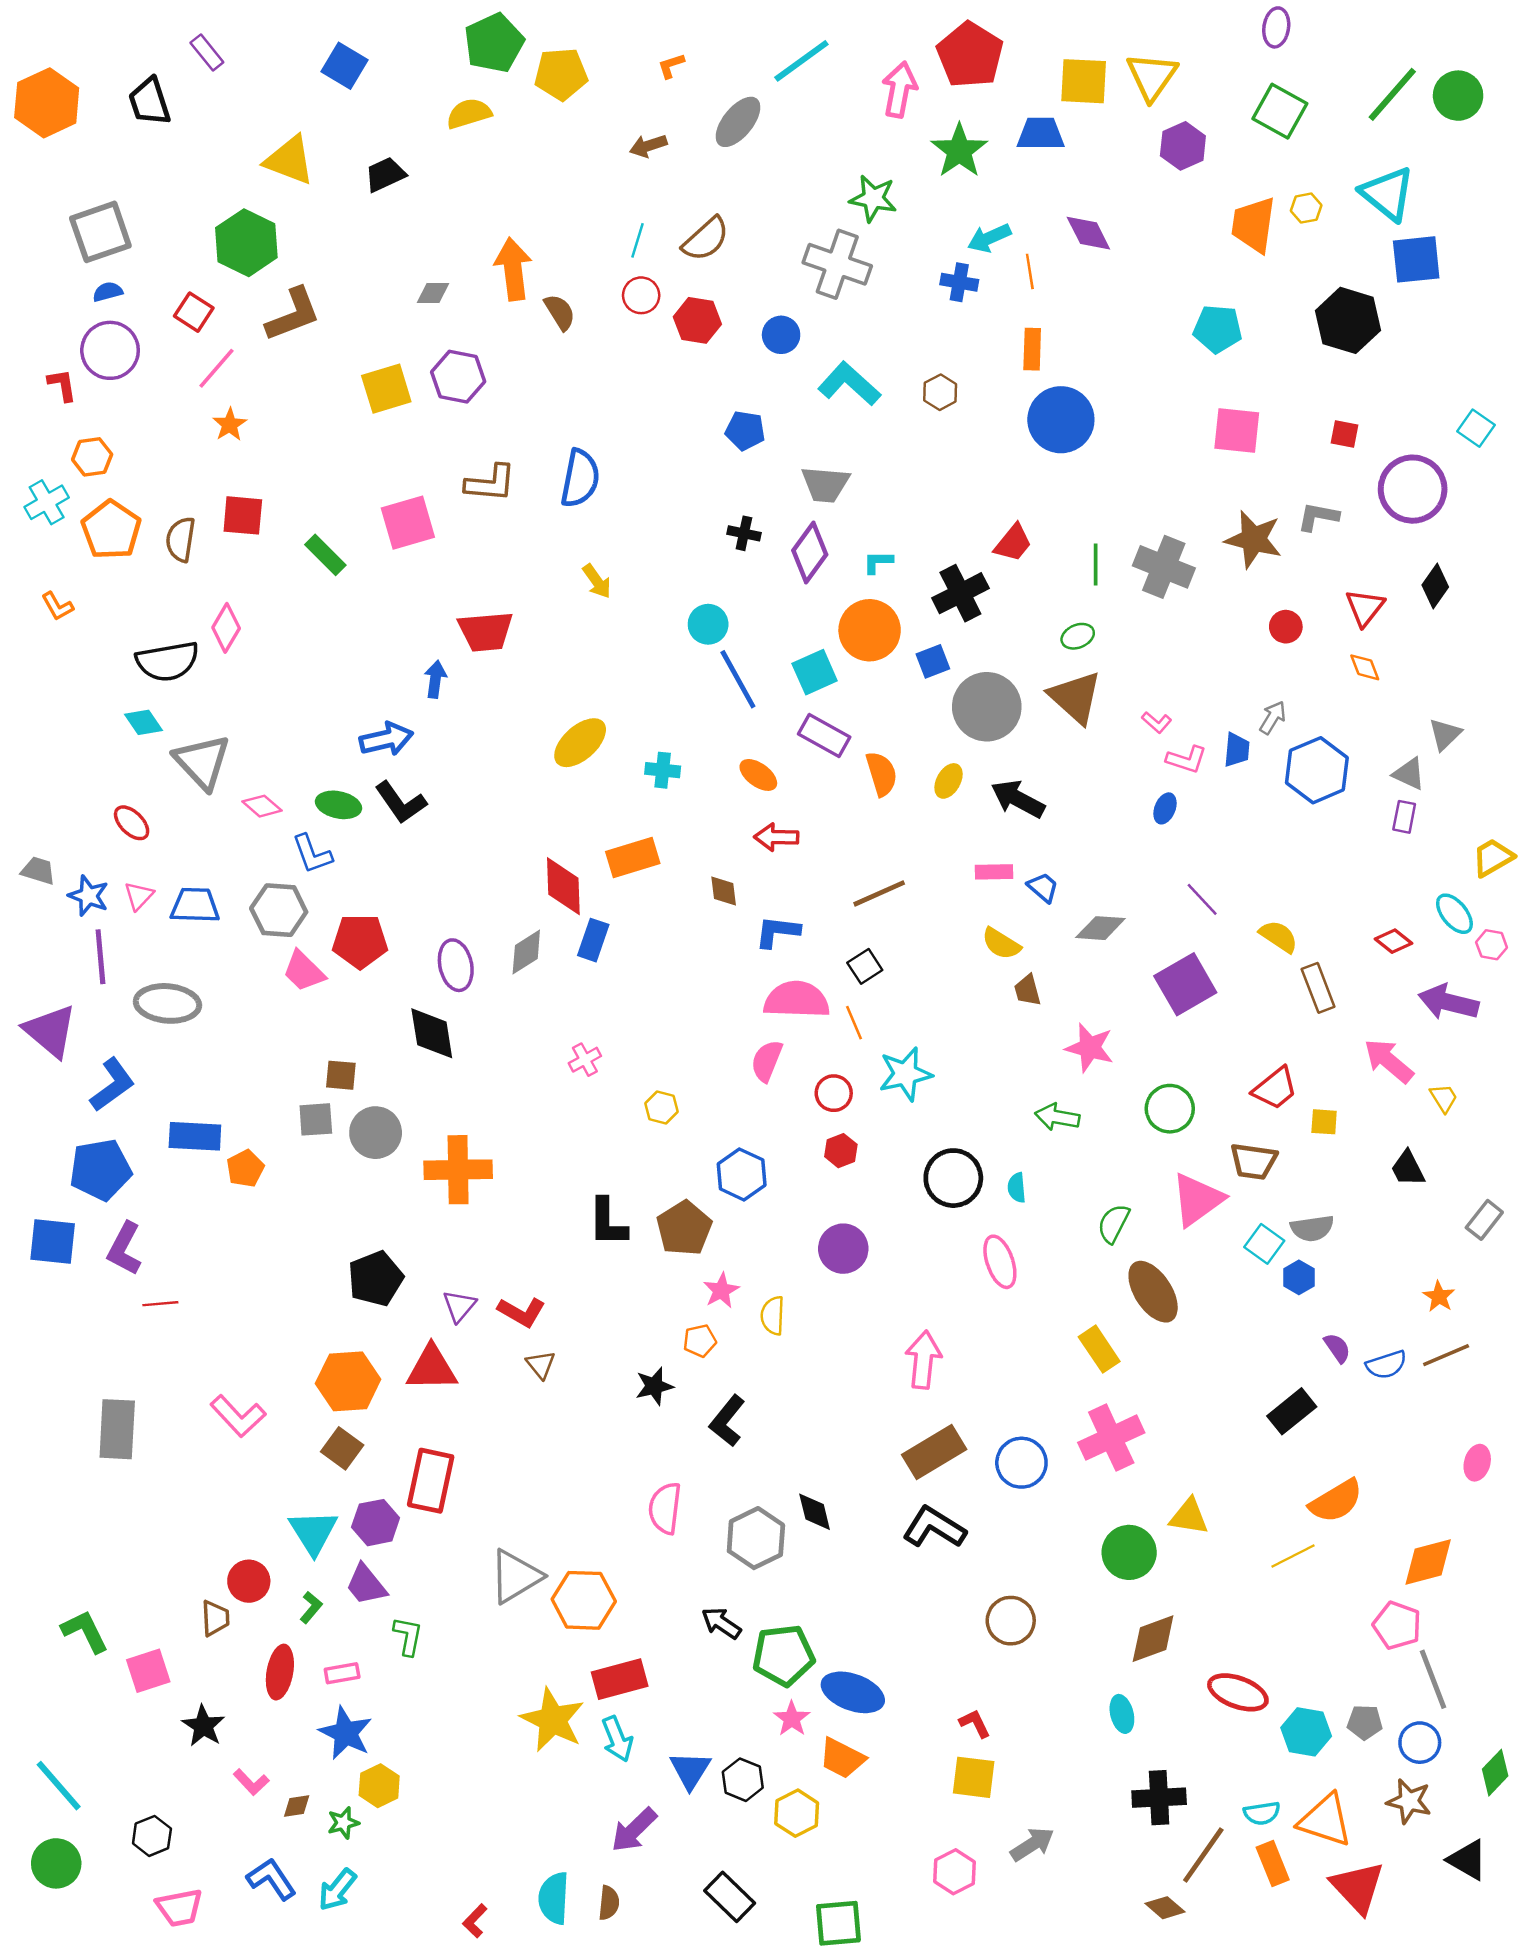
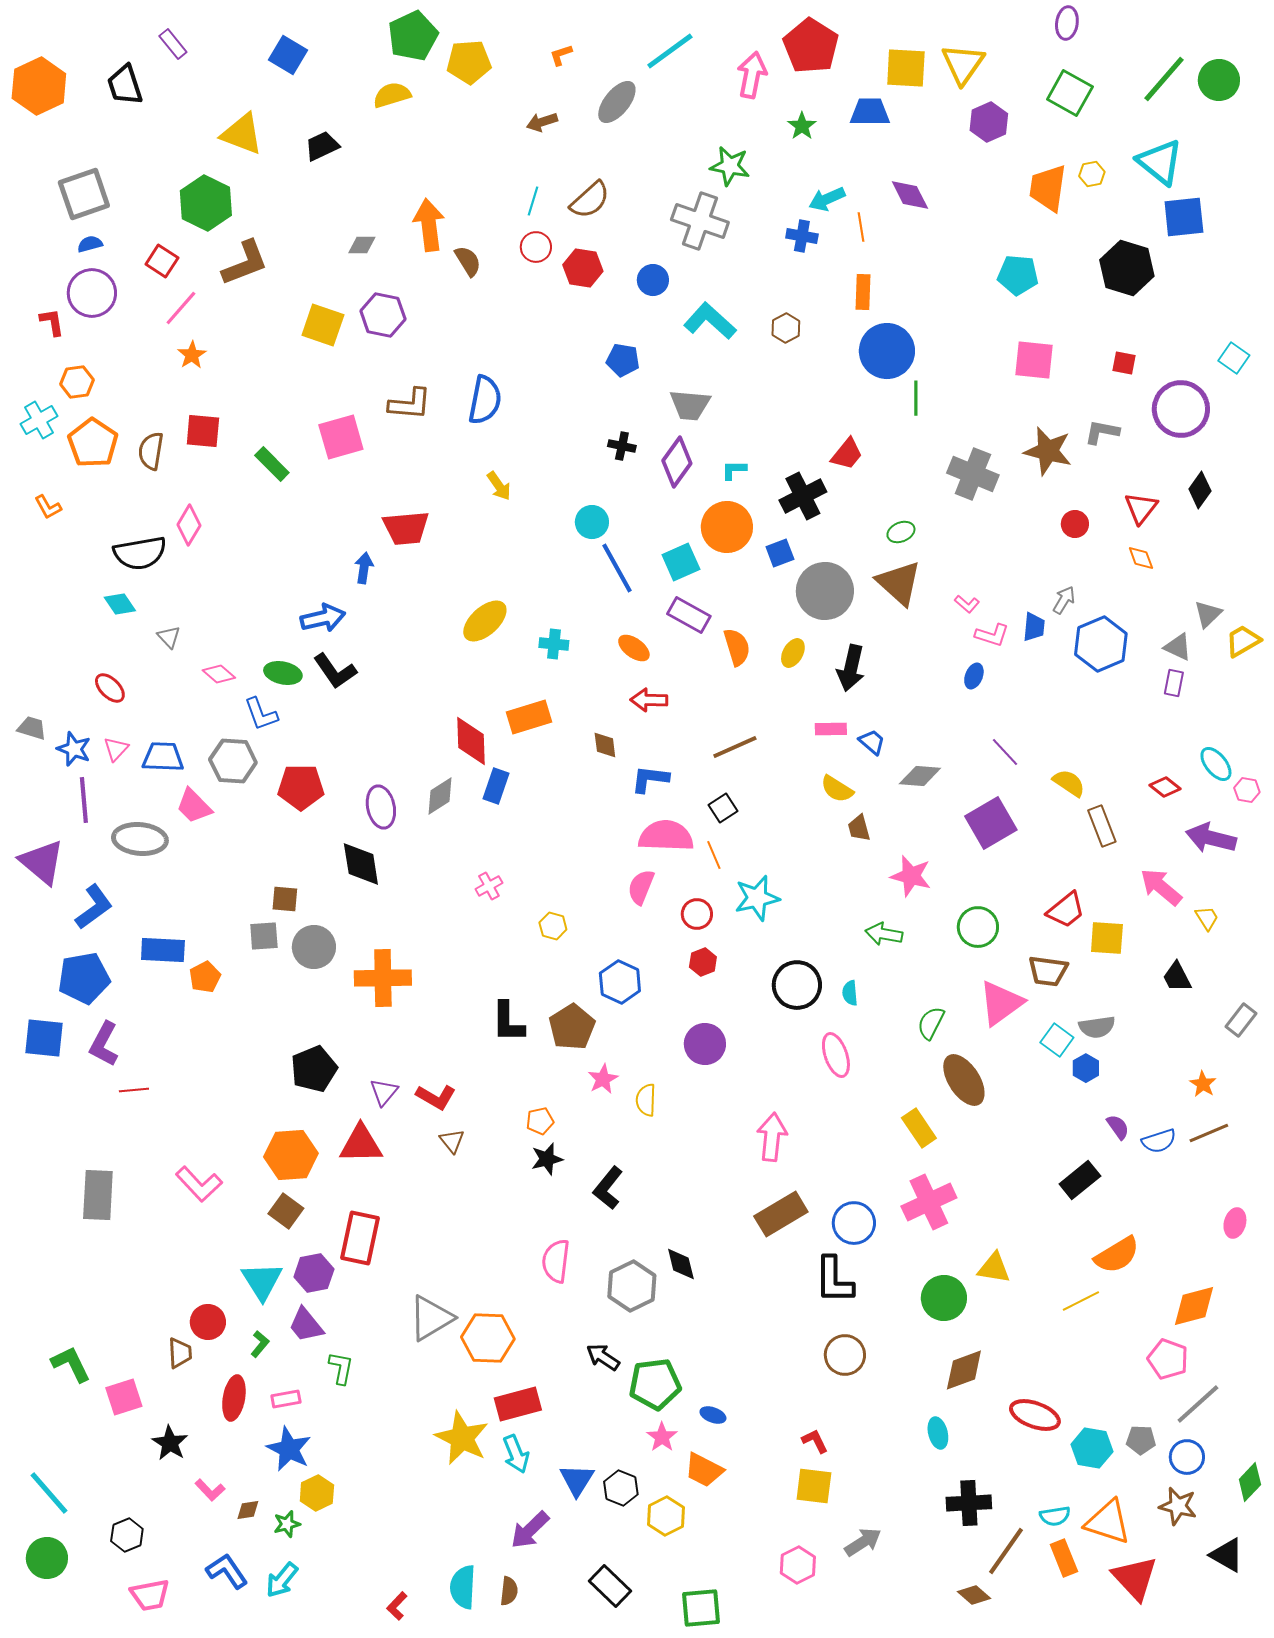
green star: (959, 151) -> (802, 126), size x0.6
yellow square: (386, 389) -> (323, 325), turned 36
green line: (1096, 564) -> (916, 398), moved
gray triangle: (202, 762) -> (169, 637), size x0.5
black arrow: (1018, 799) -> (851, 668), turned -105
yellow trapezoid: (1493, 857) -> (1243, 641), moved
pink trapezoid: (304, 971) -> (194, 806), moved
yellow square: (1324, 1122) -> (1107, 938), size x1.5
orange pentagon: (700, 1341) -> (540, 1121), moved
black L-shape: (934, 1527) -> (834, 1280), moved, turned -122
gray line: (1433, 1679) -> (1198, 1404), turned 69
blue ellipse: (853, 1692) -> (713, 1415), size x0.5

